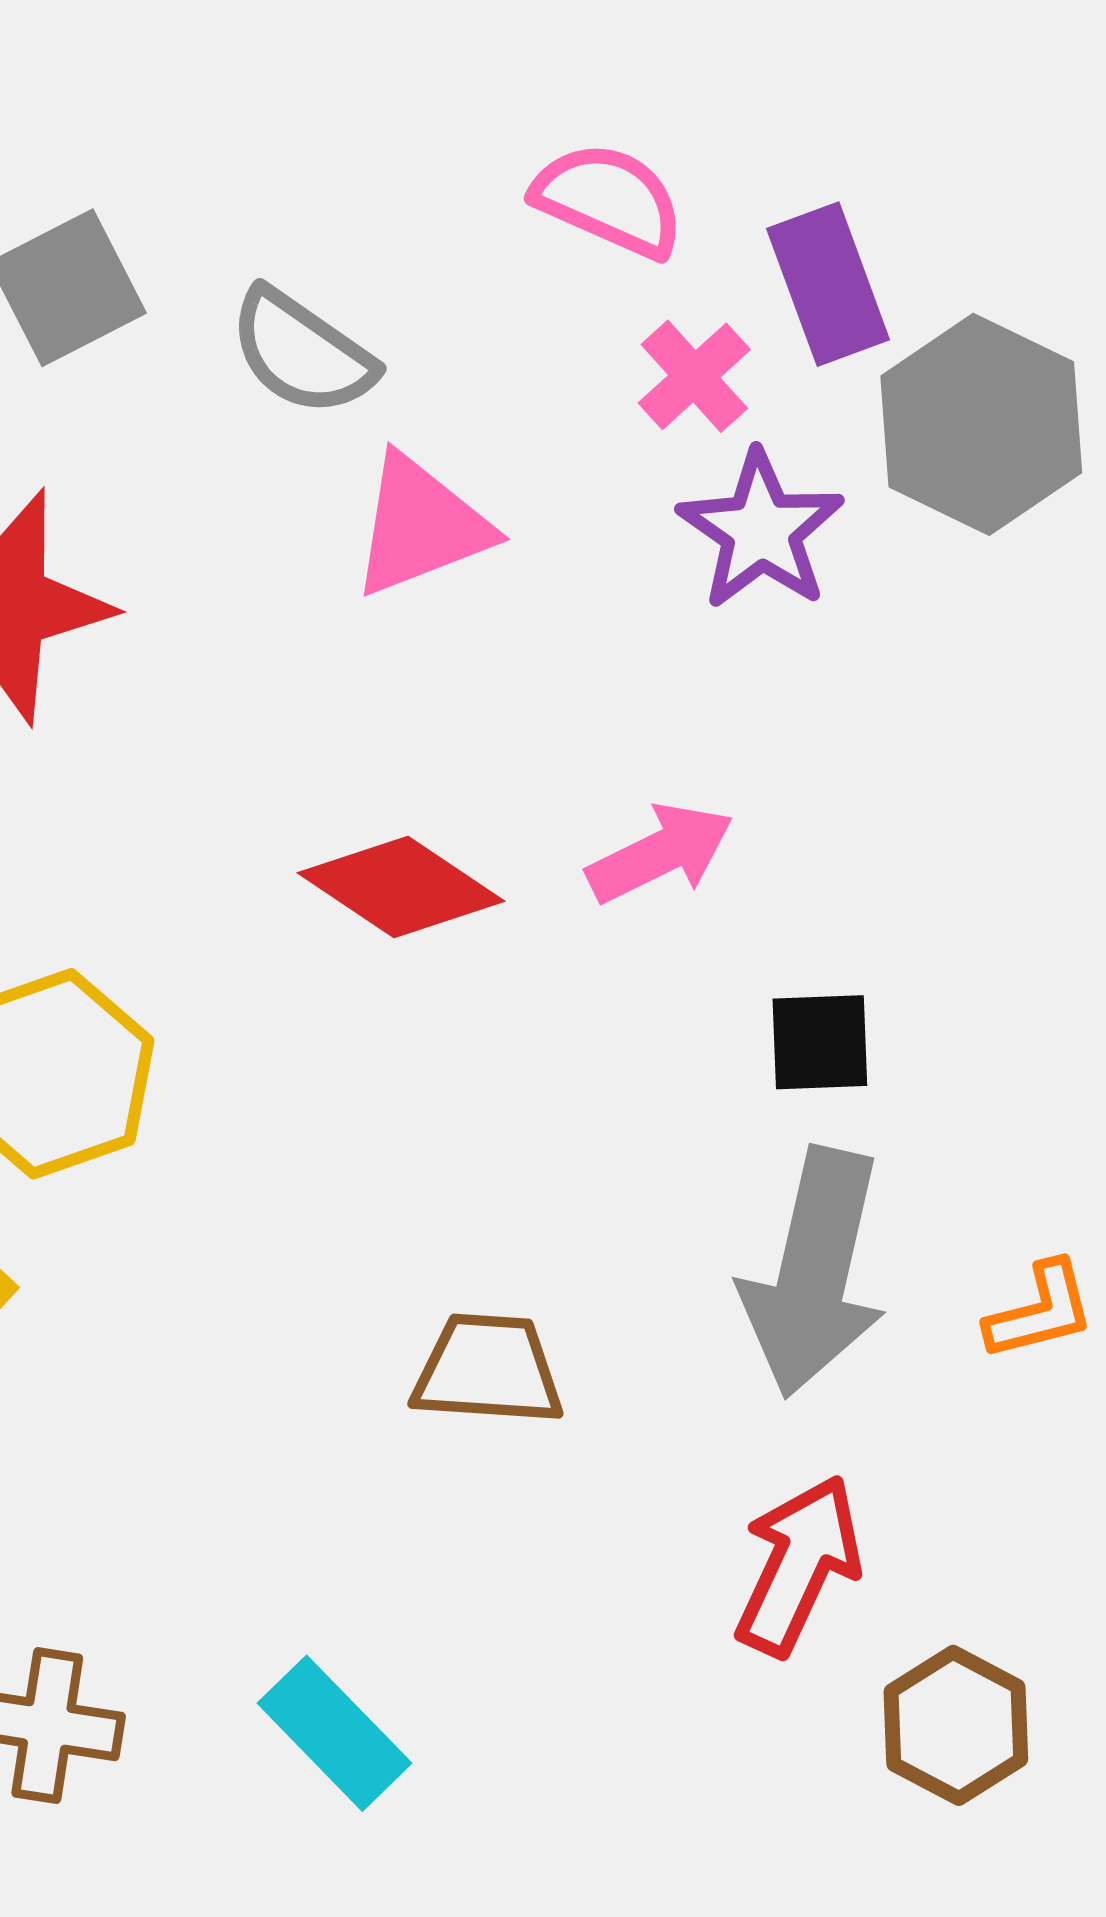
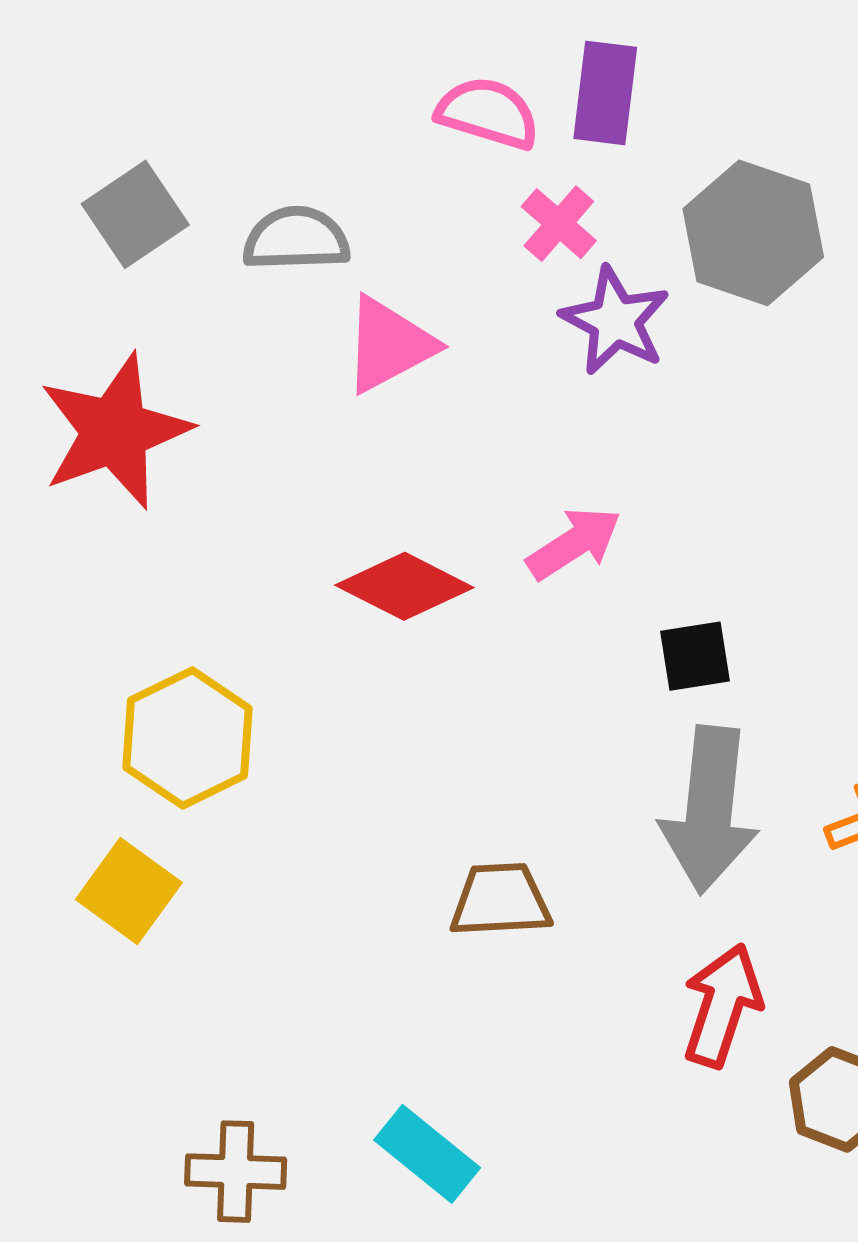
purple rectangle: (828, 284) -> (605, 93), moved, turned 34
gray semicircle: (302, 352) -> (296, 239), turned 150

